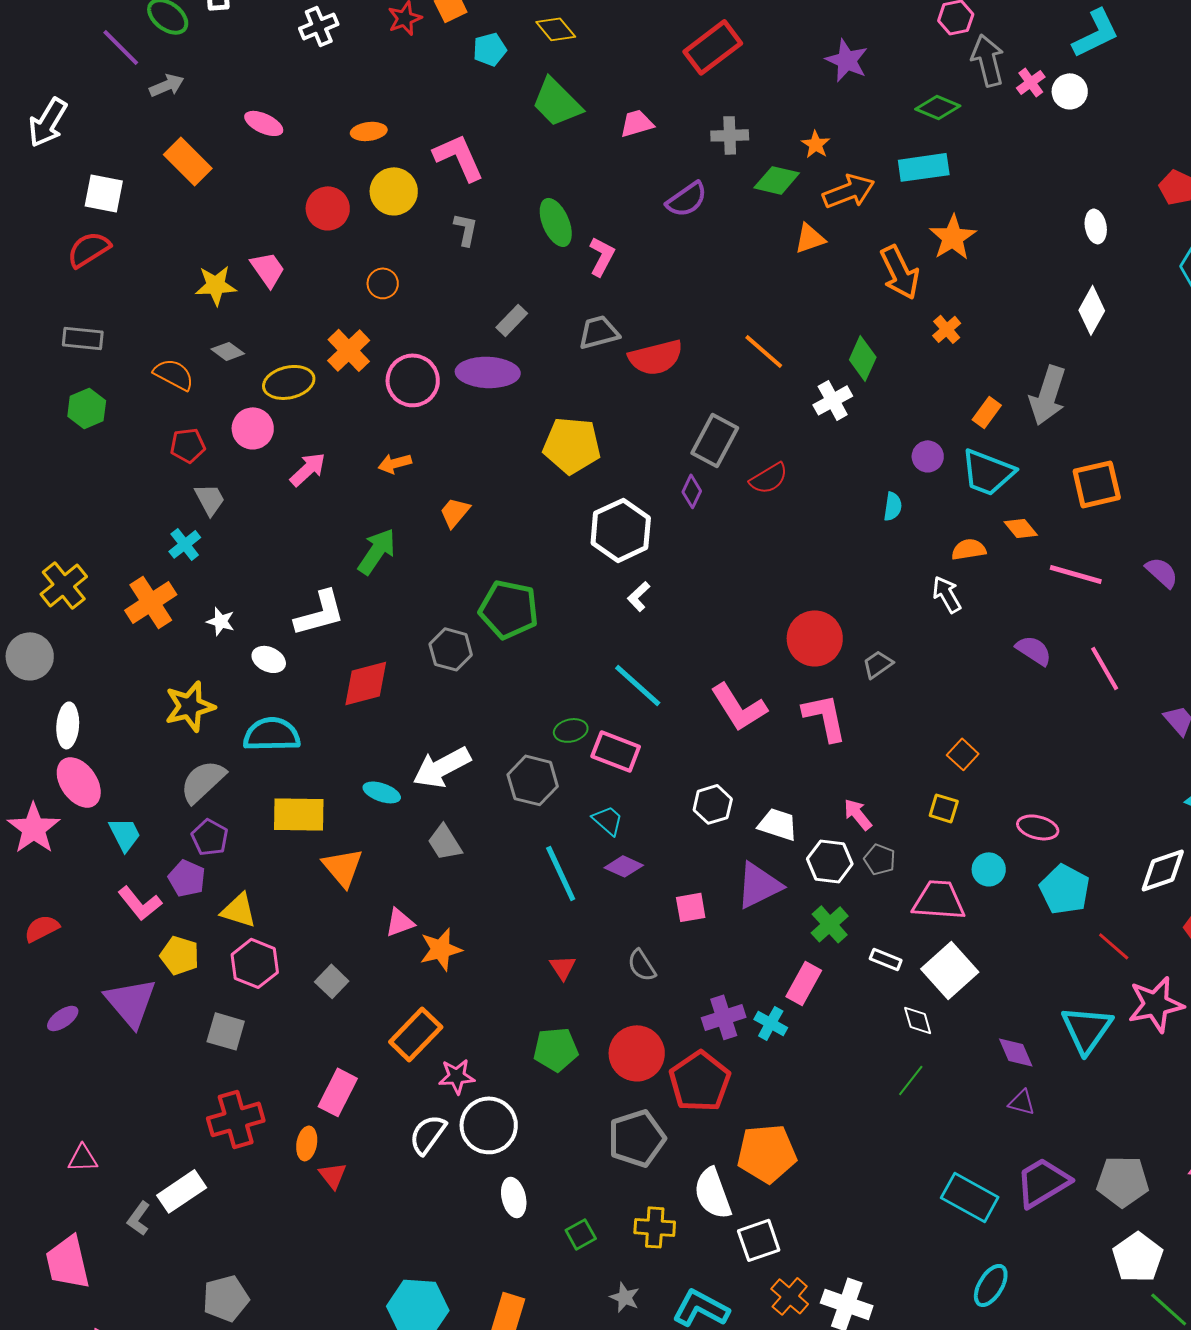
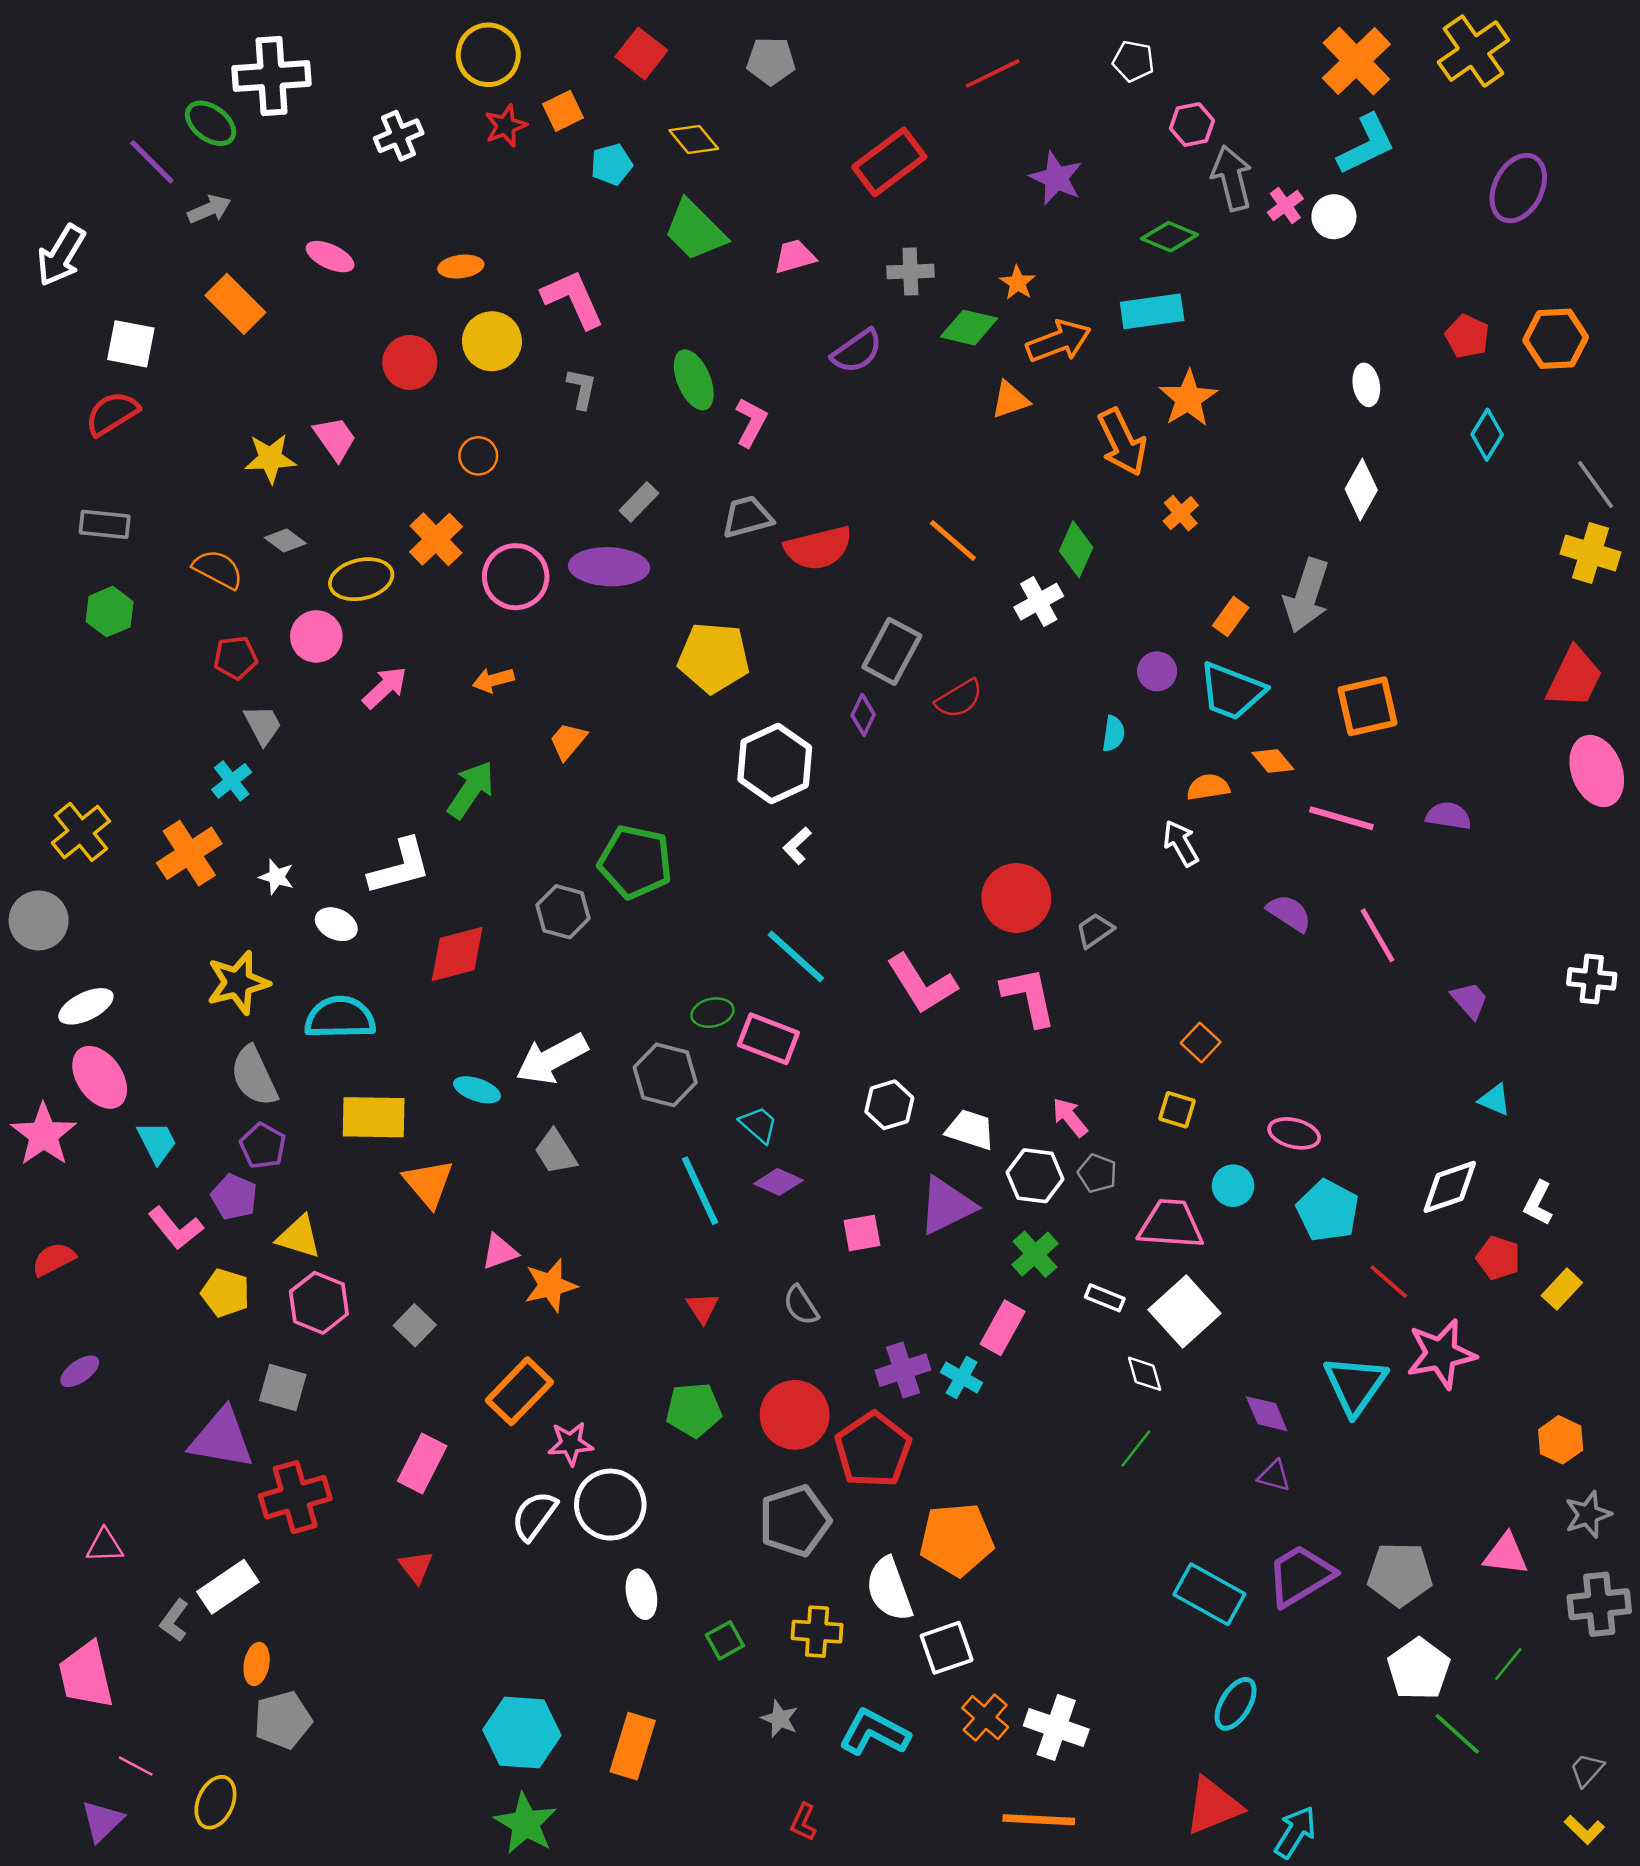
purple semicircle: (1162, 572) -> (1449, 816), turned -33
white ellipse: (68, 725) -> (86, 1006), turned 60
gray semicircle: (203, 781) -> (254, 1076), turned -72
purple triangle: (131, 1002) -> (222, 1439), moved, turned -40
orange ellipse: (307, 1143) -> (257, 1664), moved

